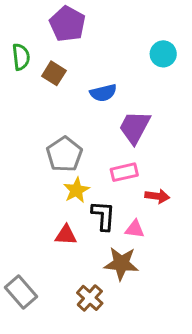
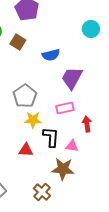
yellow star: (76, 190) -> (33, 120), turned 30
red arrow: (157, 196) -> (87, 124), turned -105

